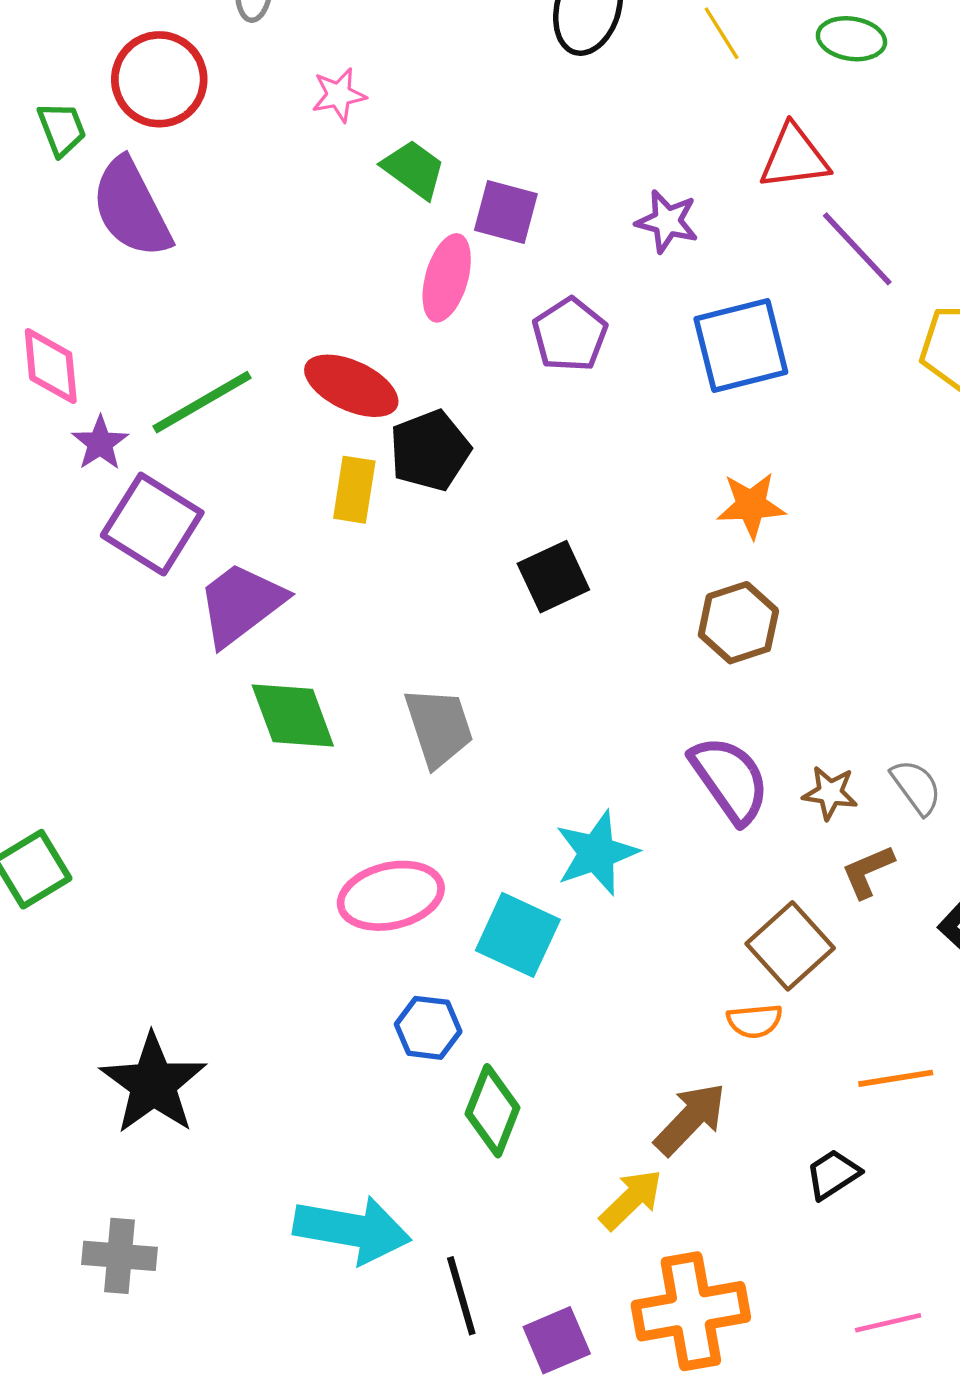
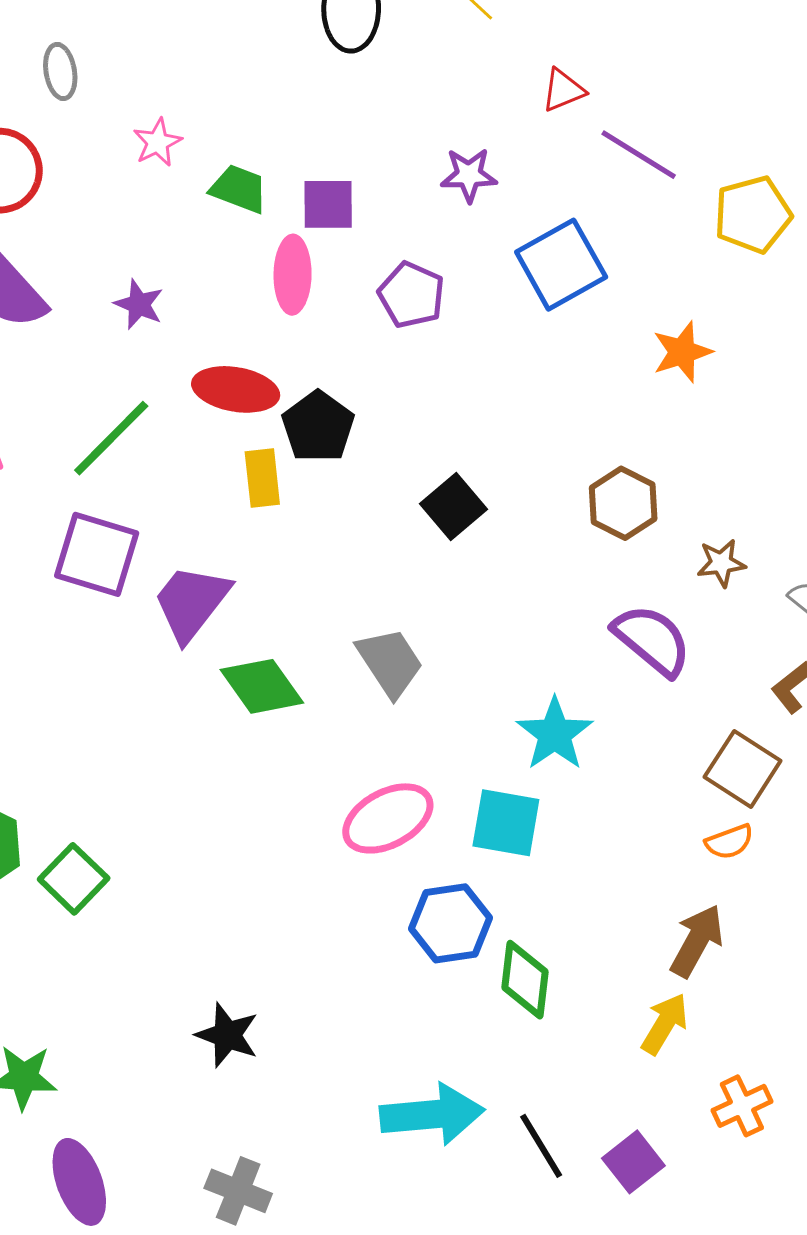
red triangle: (794, 157) -> (563, 90), size x0.7
purple star: (100, 443) -> (139, 304), moved
orange star: (751, 505) -> (682, 352), moved
brown star: (830, 793) -> (721, 563), moved
blue hexagon: (428, 1028) -> (451, 923), size x1.4
black star: (153, 1084) -> (227, 1035), size x0.7
gray cross: (120, 1256) -> (238, 1191), turned 32
orange cross: (691, 1311) -> (742, 1106), size x0.6

